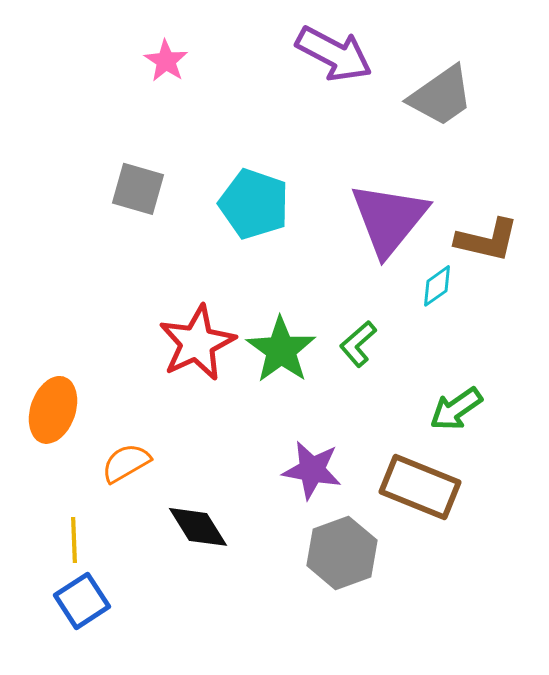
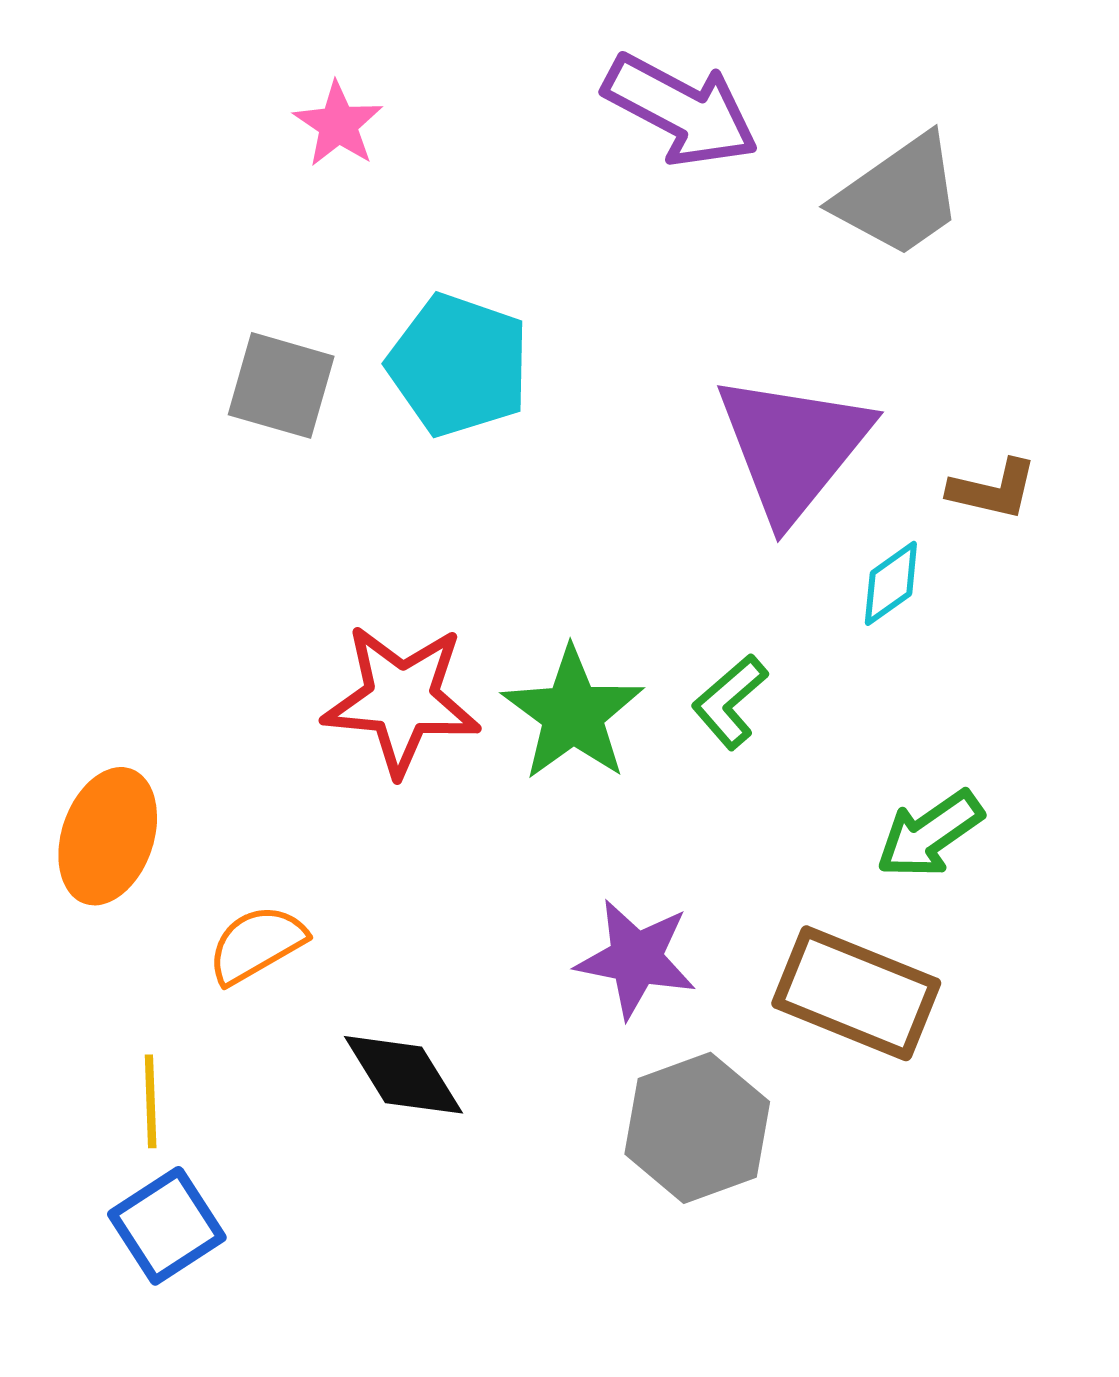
cyan pentagon: (254, 204) -> (459, 365), moved
brown L-shape: (487, 240) -> (993, 489), size x0.7
red star: (197, 343) -> (401, 700), turned 30

